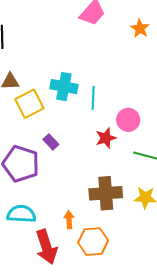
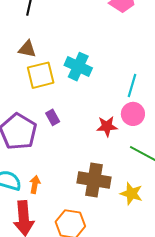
cyan line: (93, 98) -> (132, 86), moved
orange arrow: (69, 220) -> (35, 184), moved

